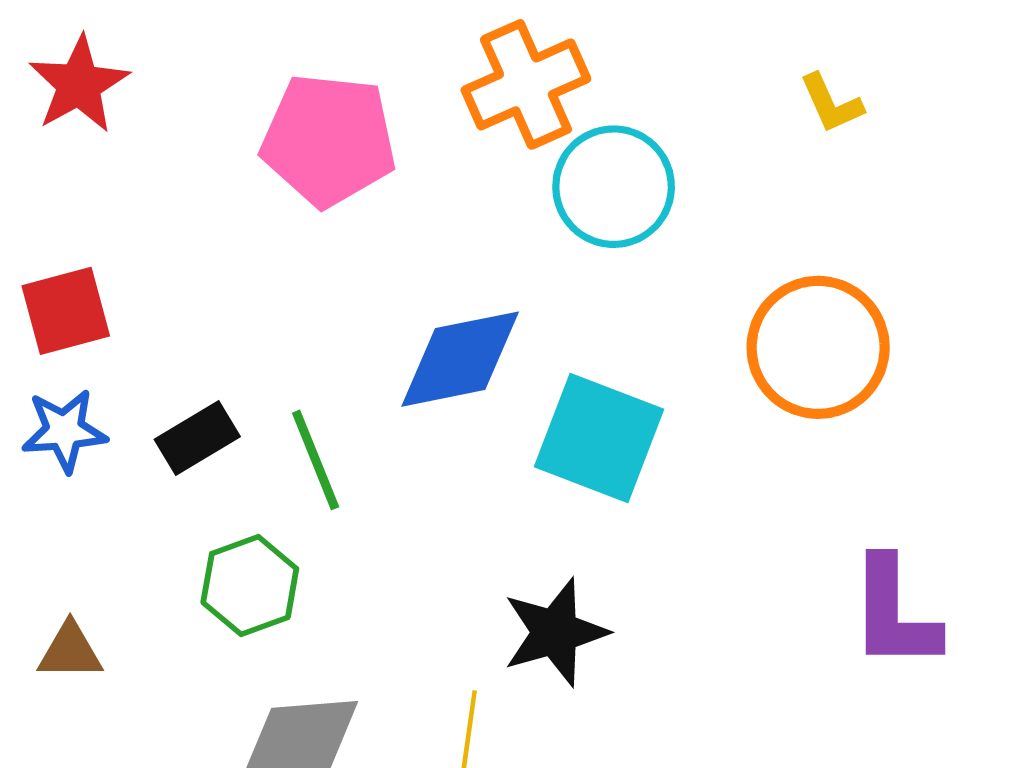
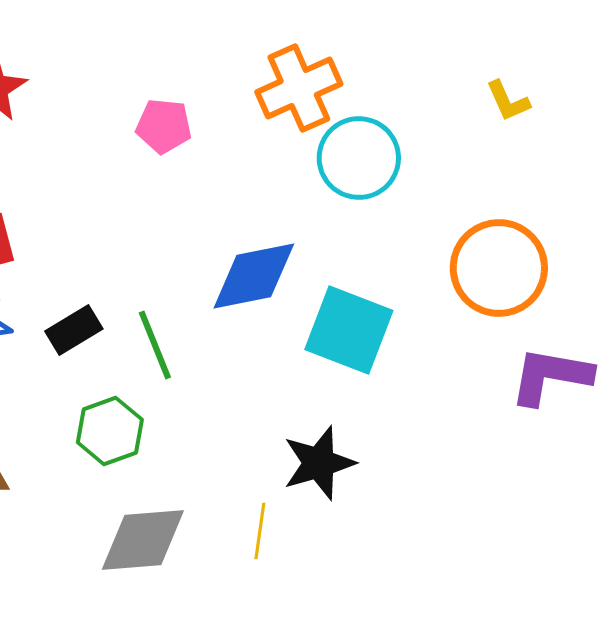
pink pentagon: (329, 140) -> (164, 126), size x0.6
purple L-shape: (894, 613) -> (551, 376), moved, turned 100

